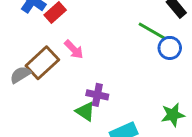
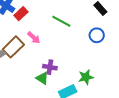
green line: (152, 31) -> (61, 21), moved
green star: (173, 115) -> (86, 77), moved

